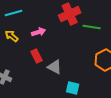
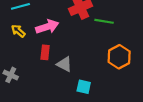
pink arrow: (39, 32) -> (47, 27), size x1.5
red rectangle: (37, 56) -> (45, 52), turned 32

